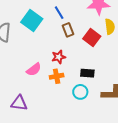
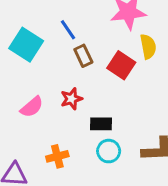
pink semicircle: (34, 70) -> (32, 107), moved
black rectangle: (87, 73) -> (101, 124), moved
orange cross: (57, 76) -> (57, 156), moved

